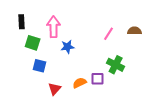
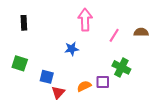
pink arrow: (54, 27) -> (85, 20), moved
green square: (33, 43) -> (20, 63), moved
blue square: (40, 66) -> (47, 77), moved

